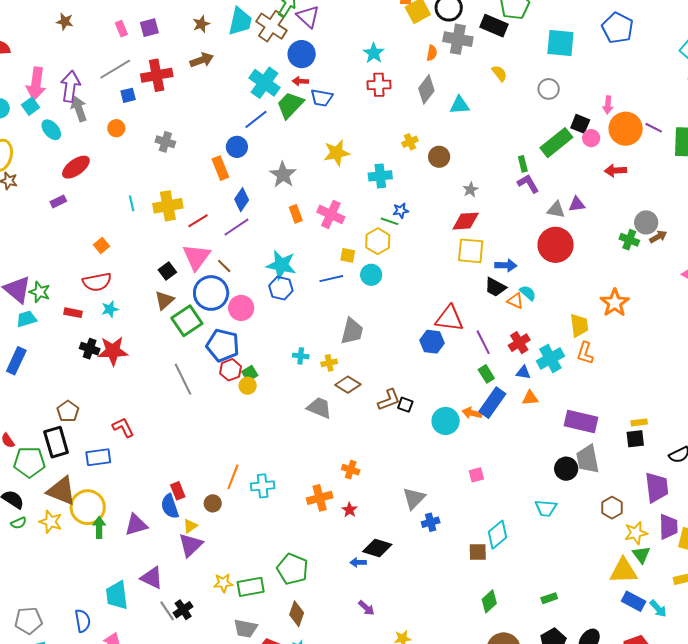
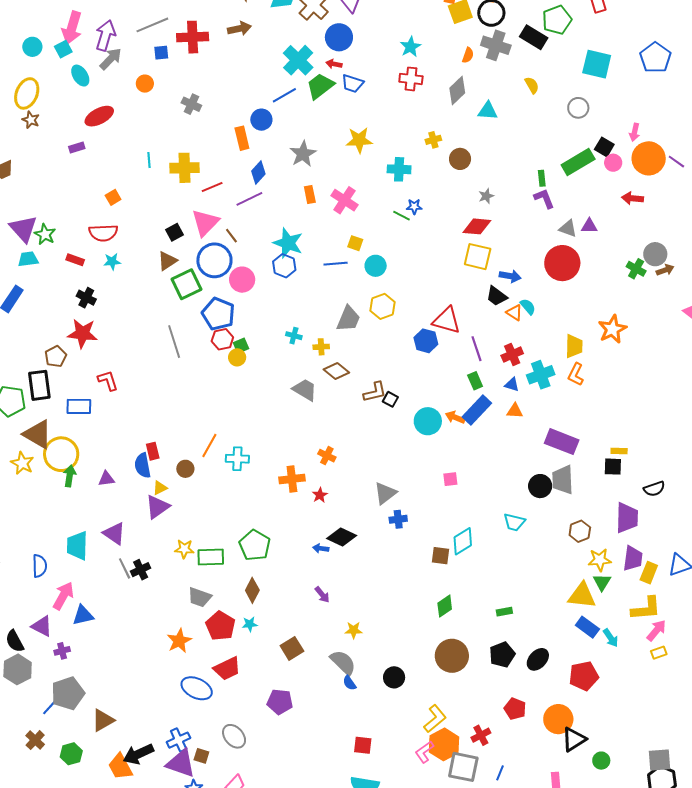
gray arrow: (79, 109) -> (111, 59), turned 55
yellow hexagon: (378, 241) -> (382, 306), moved
red star: (113, 351) -> (82, 333), moved
purple triangle: (136, 525) -> (106, 479), size x0.7

